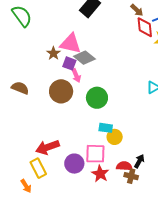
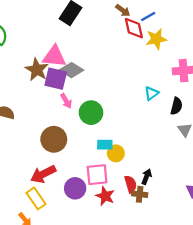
brown star: (53, 53) -> (37, 70), size x1.5
purple square: (69, 63) -> (56, 79), size x1.5
pink arrow: (76, 76) -> (66, 101), moved
brown circle: (61, 91) -> (54, 139), moved
red semicircle: (124, 166) -> (131, 184), turned 77

